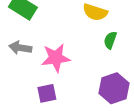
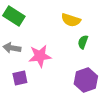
purple square: (47, 93) -> (20, 78), moved

